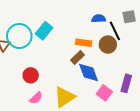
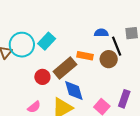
brown rectangle: (78, 58) -> (65, 68), moved, size x1.6
blue diamond: (89, 73) -> (74, 90), moved
red circle: (31, 75) -> (42, 77), moved

